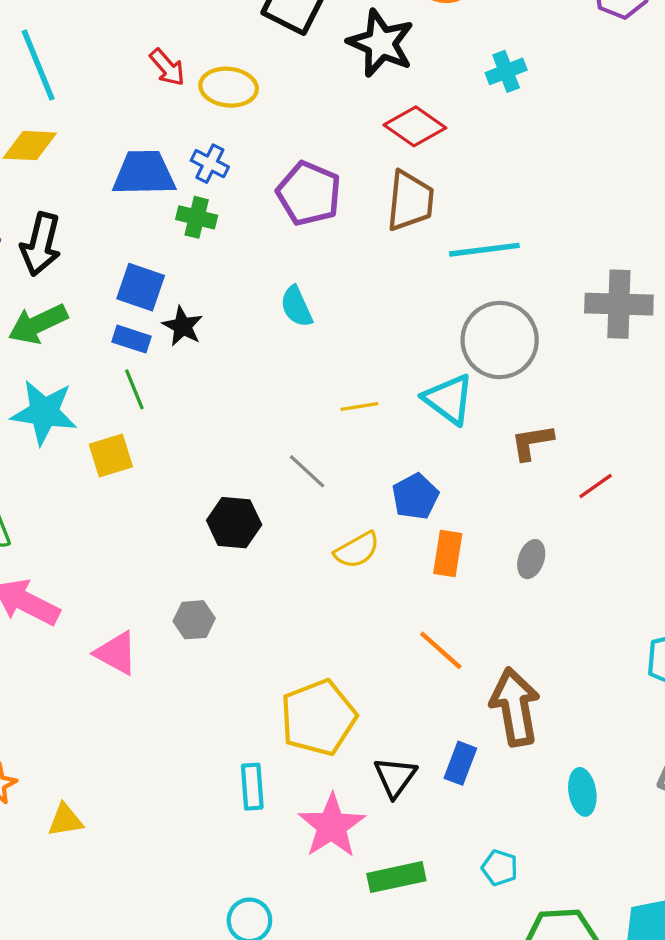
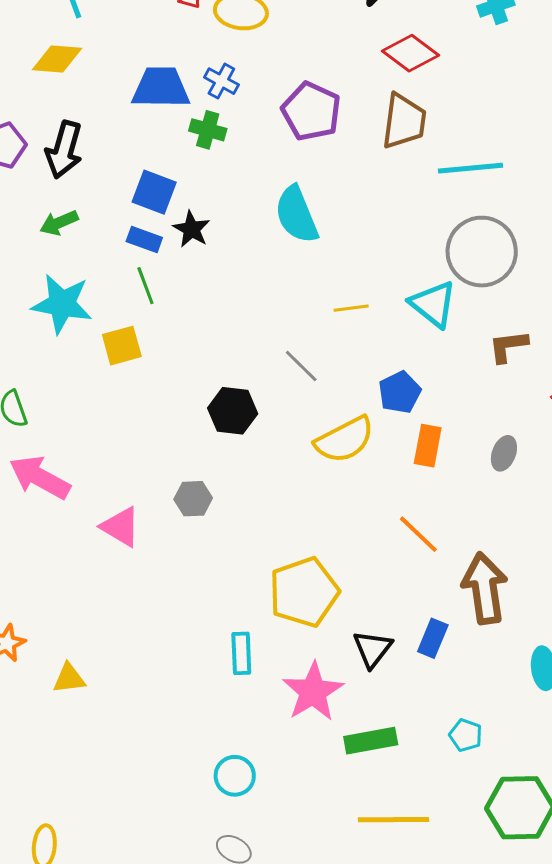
cyan semicircle: (297, 307) -> (297, 215), size x1.5
green arrow: (38, 324) -> (59, 223), size x0.7
yellow semicircle: (357, 550) -> (345, 440), size x1.4

